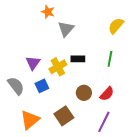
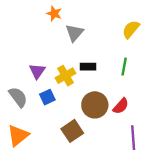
brown circle: (84, 93) -> (95, 105), size x1.5
orange triangle: (30, 120) -> (18, 135), moved
purple line: (104, 122) -> (133, 138), moved, turned -30

